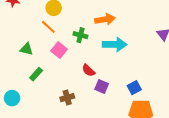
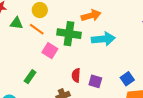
green cross: (80, 35) -> (69, 34), size x1.6
green triangle: (26, 49) -> (16, 23), moved
red semicircle: (88, 70) -> (76, 75), moved, turned 56

